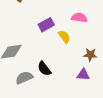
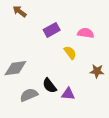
purple rectangle: (46, 25) -> (52, 30), moved
purple triangle: (83, 75) -> (68, 94), moved

